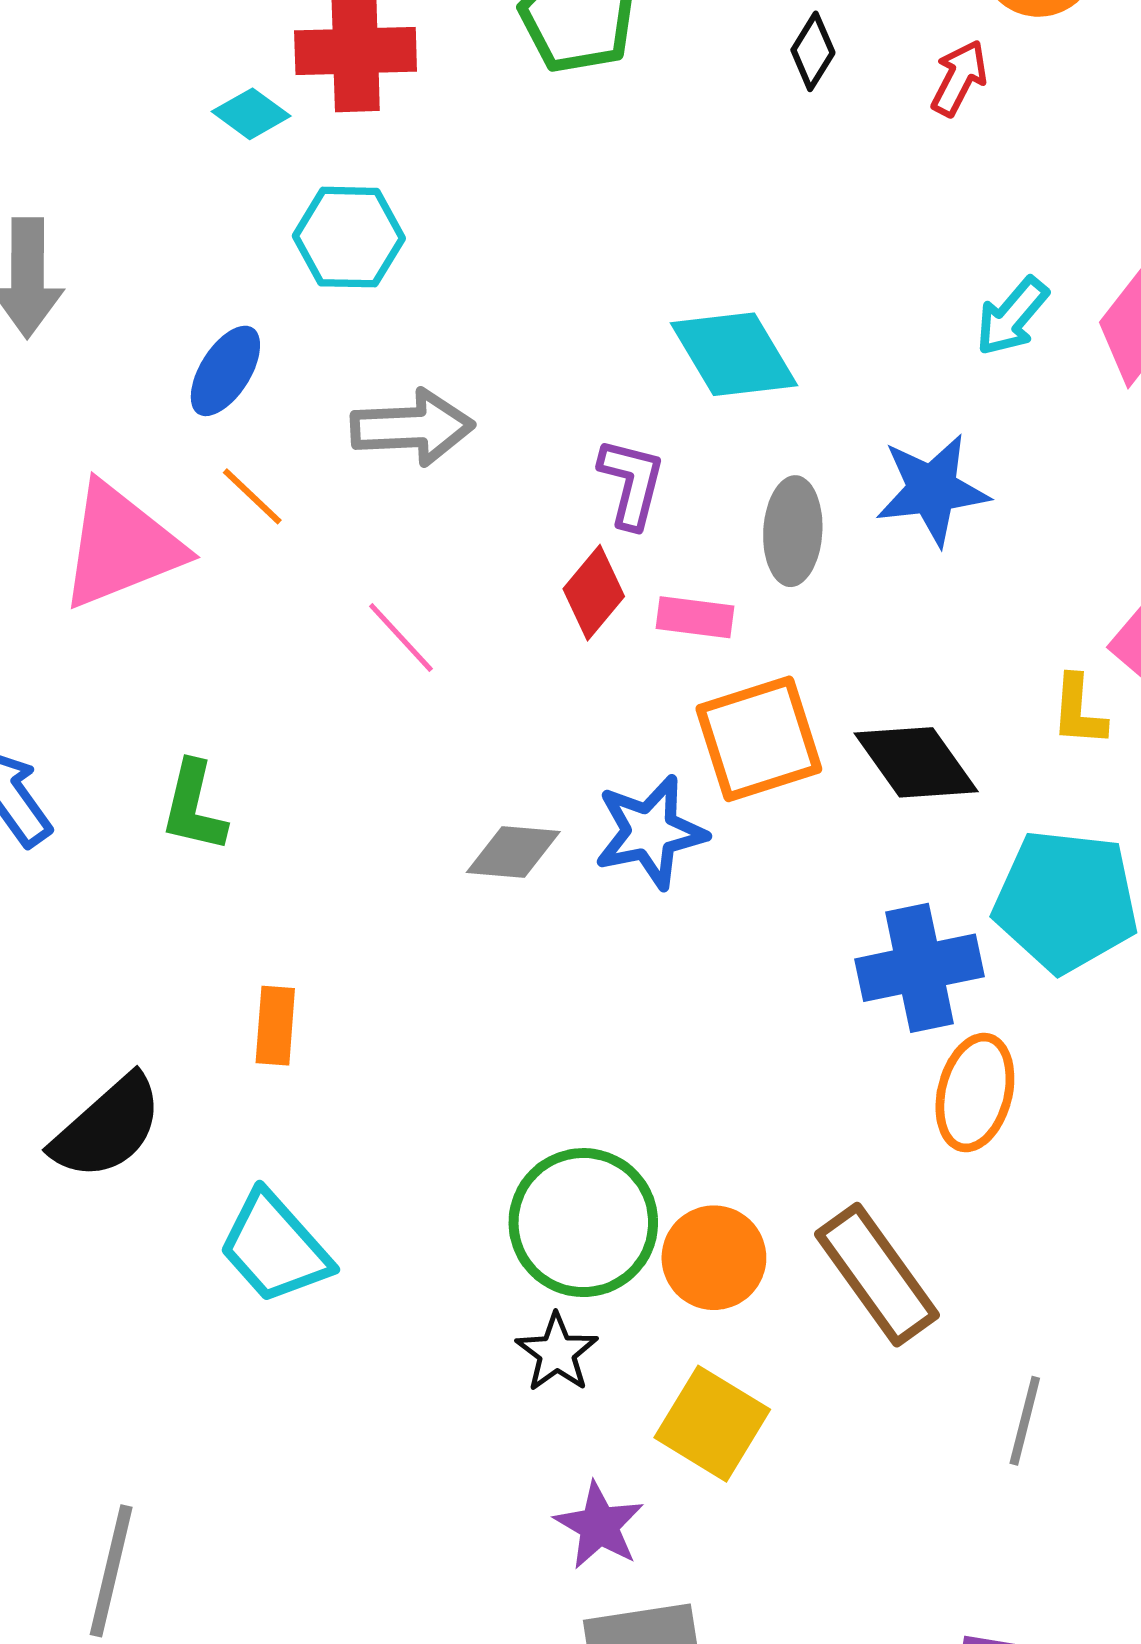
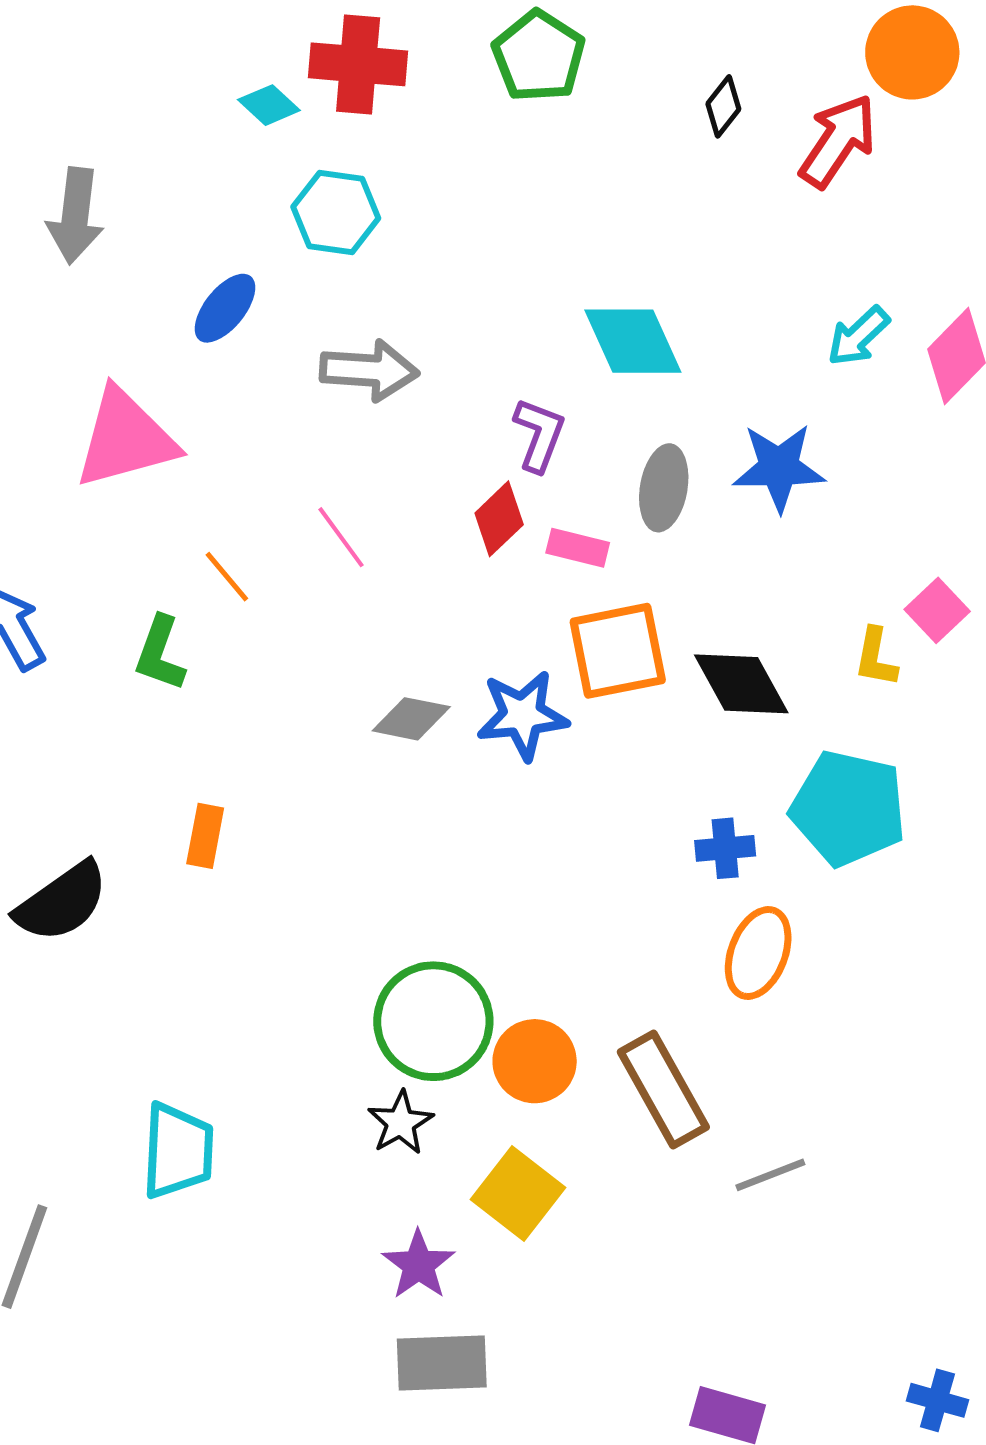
red arrow: (959, 78) -> (838, 141), size x1.6
orange line: (252, 496) -> (227, 577), moved
blue cross: (920, 968) -> (725, 848), size x0.6
cyan trapezoid: (275, 1247) -> (178, 1151), moved, turned -142
gray line: (1025, 1421) -> (770, 1175), moved, turned 48

